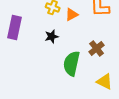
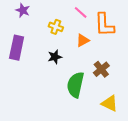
orange triangle: (72, 14) -> (83, 40), moved

